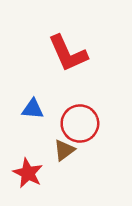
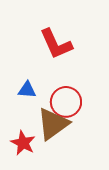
brown triangle: (64, 150) -> (53, 124), size x1.8

